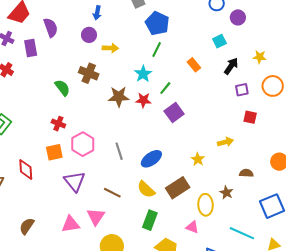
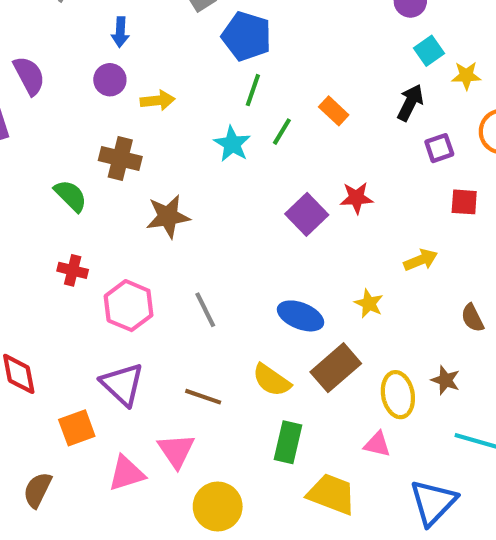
cyan square: (219, 41) -> (429, 51), moved
green line: (165, 88) -> (282, 132), moved
brown star: (119, 97) -> (168, 216), moved
red star: (143, 100) -> (356, 198), moved
orange square: (54, 152) -> (77, 428), moved
blue ellipse: (151, 159) -> (301, 316), moved, turned 65
brown semicircle: (246, 173) -> (472, 318), turned -112
brown star: (226, 193) -> (446, 380), moved

